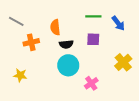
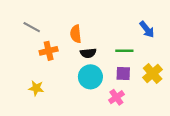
green line: (93, 16) -> (124, 51), moved
purple square: (93, 39) -> (123, 73), moved

